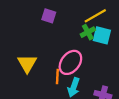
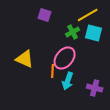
green cross: (88, 32) -> (73, 32), moved
yellow triangle: (27, 64) -> (25, 59), turned -36

